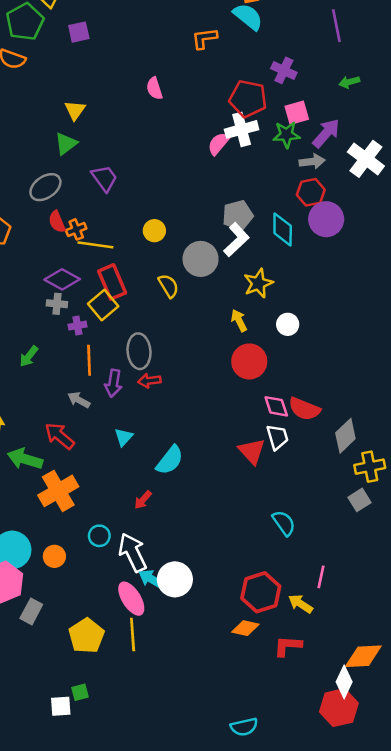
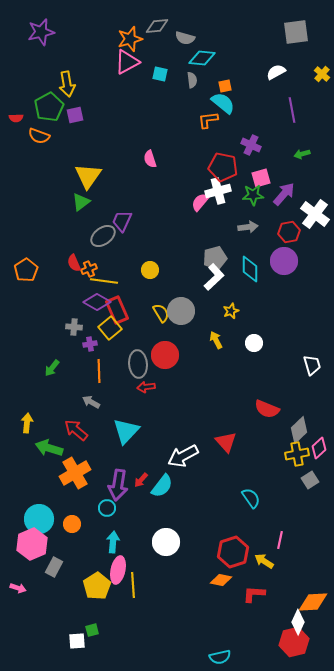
purple square: (79, 32) -> (75, 115), moved
orange L-shape: (204, 38) -> (208, 120), moved
yellow triangle: (75, 110) -> (88, 176), size x1.6
gray arrow: (312, 161) -> (248, 227), moved
purple trapezoid: (104, 178) -> (122, 221), moved, turned -120
gray ellipse: (45, 187) -> (103, 236), moved
red hexagon: (311, 192) -> (289, 232), moved
gray circle: (201, 259) -> (181, 311), moved
purple diamond: (62, 279) -> (97, 302), moved
yellow star: (258, 283) -> (231, 311), size x0.7
red circle: (249, 361) -> (165, 355), moved
purple arrow: (113, 383) -> (118, 485), moved, size x1.4
pink diamond: (276, 406) -> (319, 448), moved, turned 65
cyan triangle: (124, 437) -> (126, 431), size x1.8
white trapezoid: (277, 437) -> (312, 365), moved
cyan semicircle: (170, 460) -> (162, 486), moved
yellow cross: (370, 467) -> (297, 454), moved
white arrow: (133, 552) -> (183, 456), moved, turned -92
cyan arrow: (152, 579) -> (113, 542), moved, turned 65
pink ellipse: (131, 599) -> (118, 570), moved, turned 44

